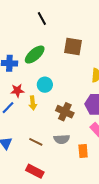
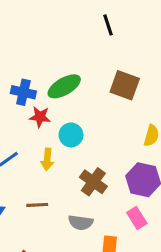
black line: (42, 19) -> (108, 25), moved
red star: (17, 91) -> (40, 117), moved
brown line: (36, 142) -> (37, 205), moved, turned -40

